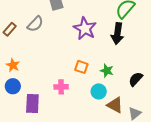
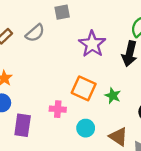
orange square: (81, 67) -> (84, 88), size x1.5
cyan circle: (99, 91) -> (86, 128), moved

